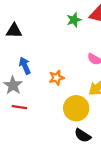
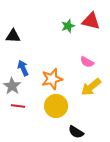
orange star: (57, 78) -> (52, 79), size x1.5
yellow circle: (76, 108) -> (56, 106), moved

